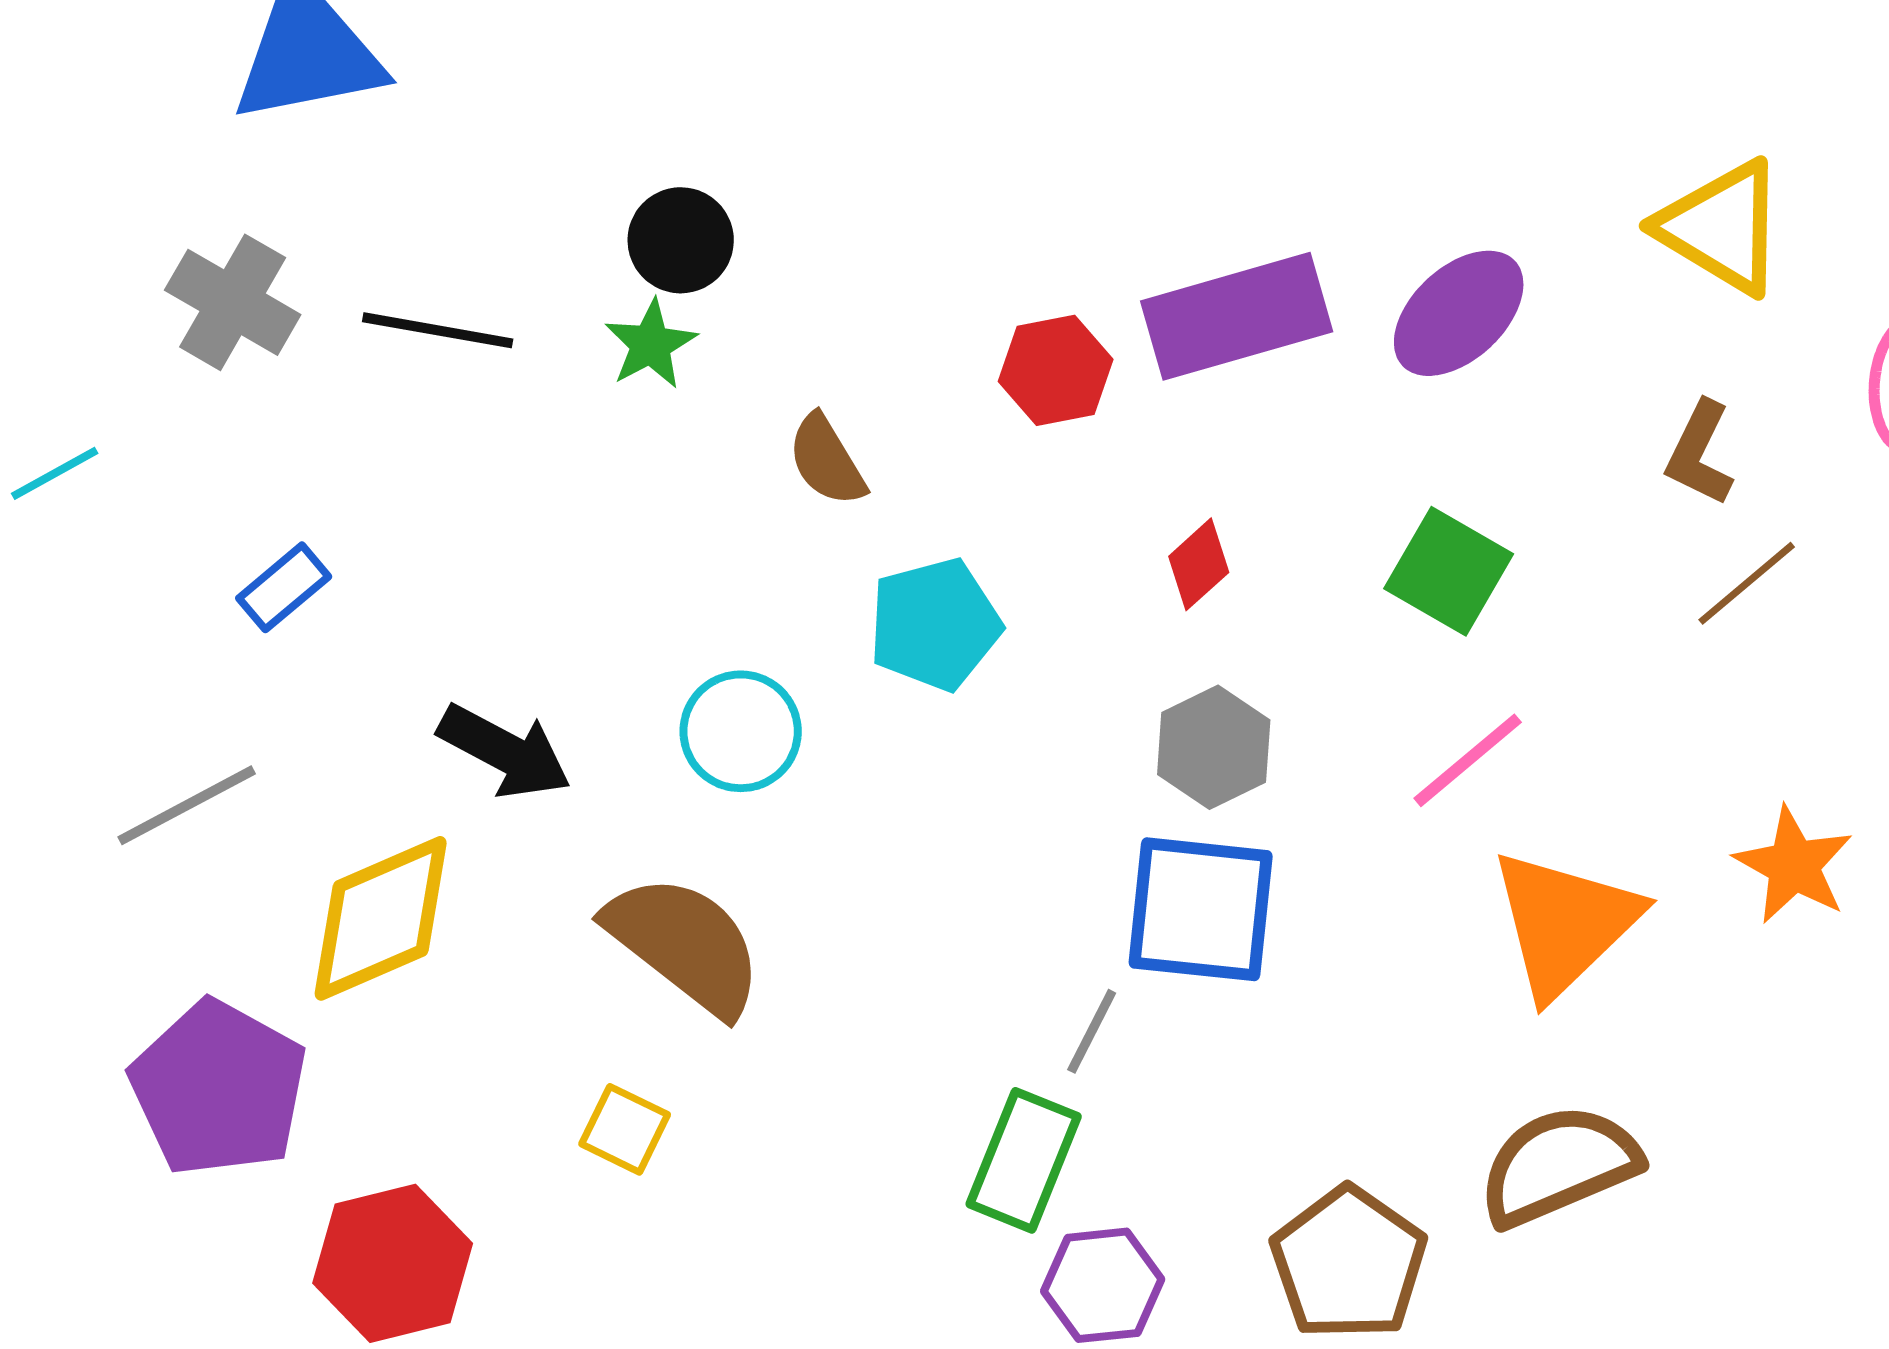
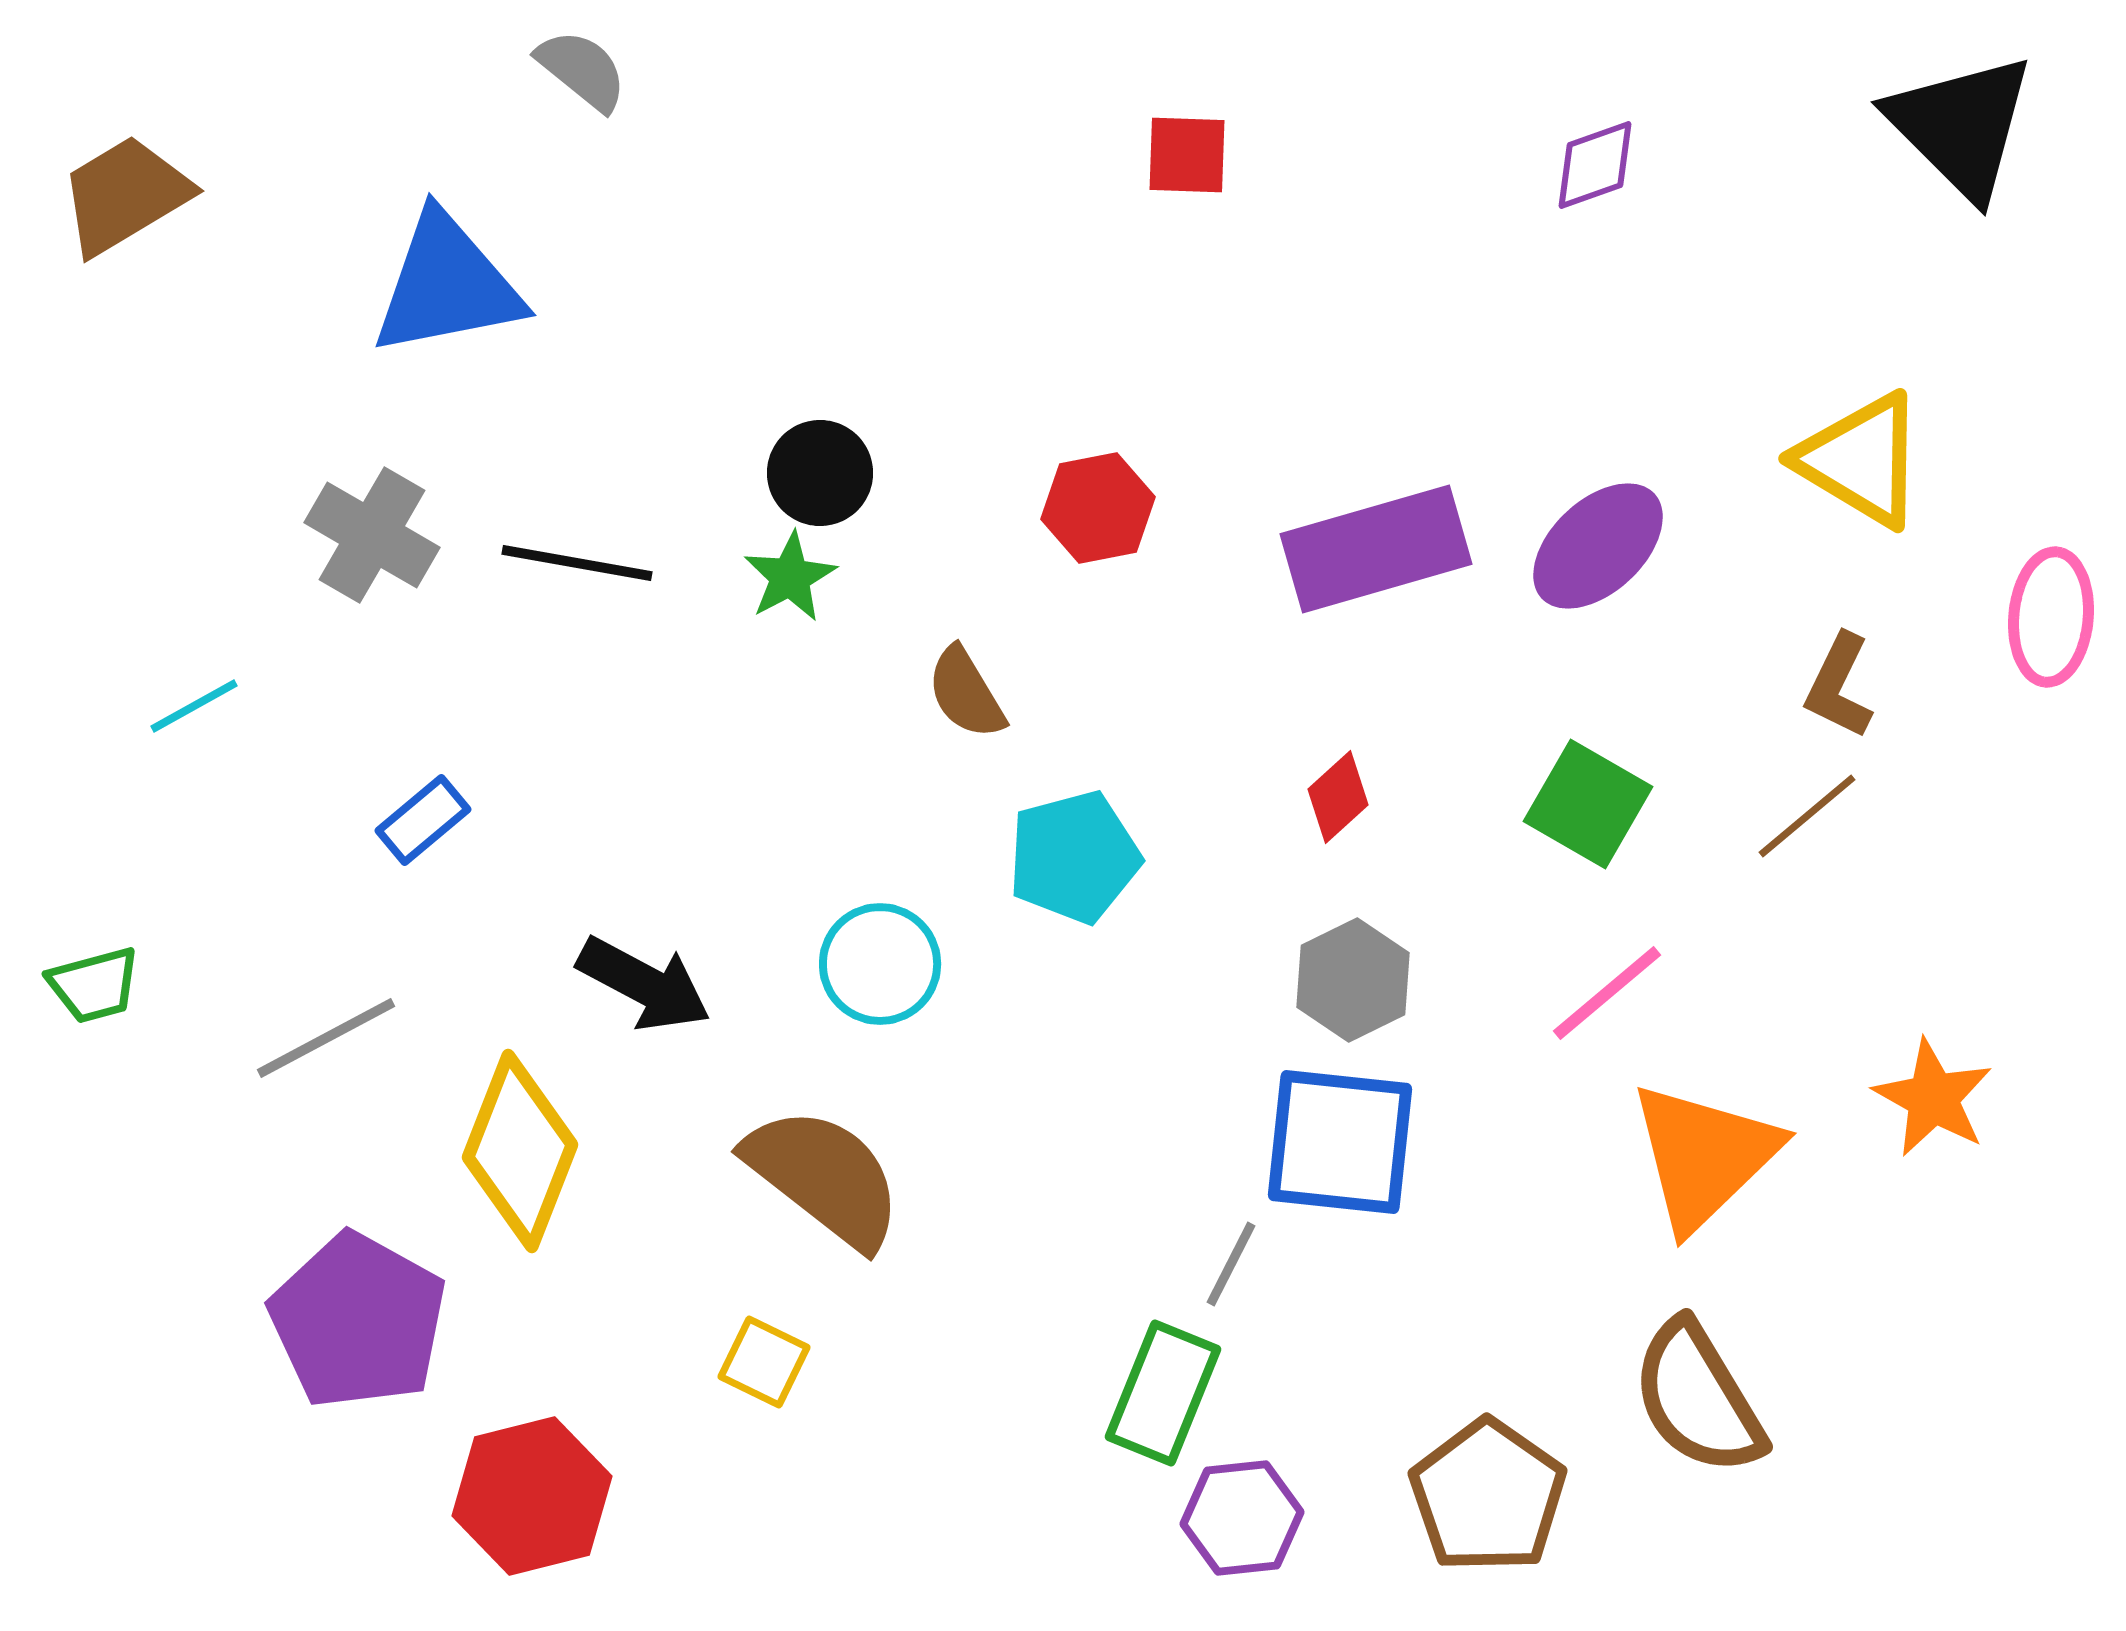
red hexagon: (1056, 370) -> (1098, 508), moved
brown line: (1747, 583) -> (1807, 816), moved
yellow diamond: (381, 918) -> (520, 1151), turned -45
brown semicircle: (1559, 1165) -> (1698, 1398), turned -98

